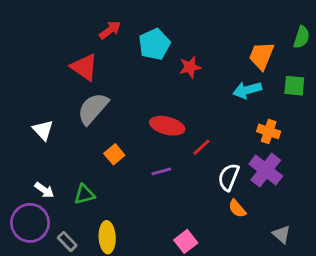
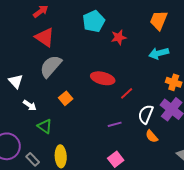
red arrow: (110, 30) -> (41, 11), moved
orange trapezoid: (261, 56) -> (159, 20), moved
purple line: (161, 171) -> (115, 124), moved
white arrow: (44, 190) -> (30, 105), moved
green triangle: (84, 194) -> (45, 126), turned 49

